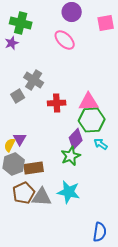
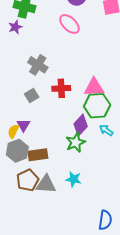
gray square: (18, 96) -> (32, 95), moved
cyan star: (69, 192) -> (74, 179), size x0.7

